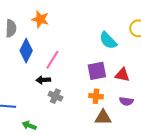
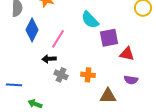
cyan semicircle: (108, 40) -> (90, 20), moved
purple square: (97, 71) -> (109, 38), moved
orange cross: (96, 96) -> (88, 75), moved

